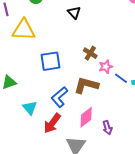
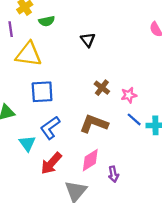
blue square: (50, 61) -> (42, 92), moved
pink star: (106, 67) -> (129, 95), moved
blue L-shape: (59, 97) -> (50, 128), moved

